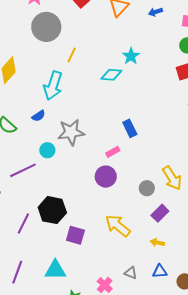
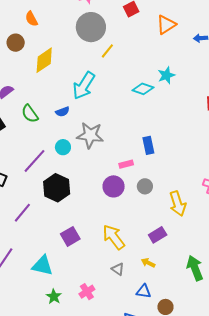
yellow line: (72, 55) -> (107, 51), moved
purple line: (23, 170) -> (35, 161), turned -36
gray circle: (147, 188) -> (145, 186), moved
black hexagon: (52, 210) -> (57, 188), moved
purple square: (75, 235) -> (70, 236), turned 30
gray triangle: (131, 273) -> (118, 269), moved

